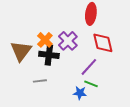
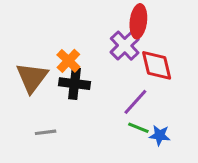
purple cross: (68, 41) -> (125, 46), moved
gray line: (40, 81) -> (46, 132), moved
blue star: (80, 93) -> (160, 135), moved

